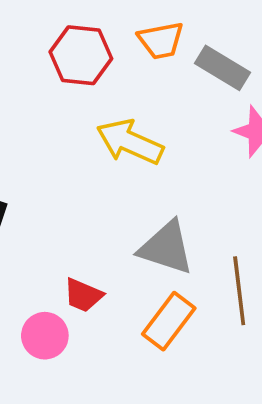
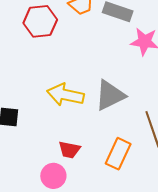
yellow arrow: (130, 142) -> (65, 95), moved
gray triangle: (166, 248) -> (110, 95), moved, turned -32

